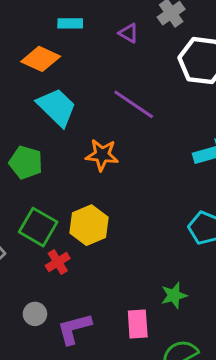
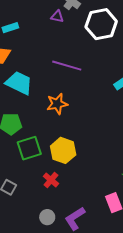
purple triangle: (129, 33) -> (57, 16), moved
green square: (38, 227) -> (29, 148), moved, turned -30

